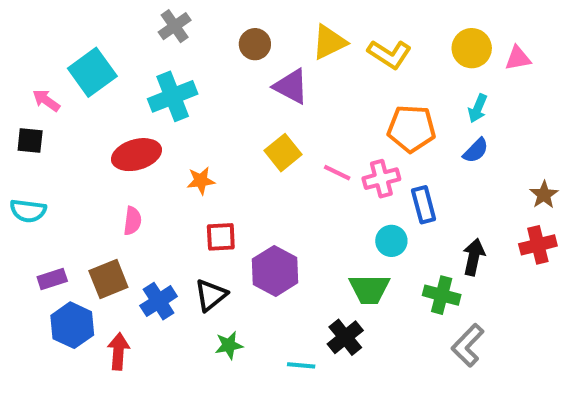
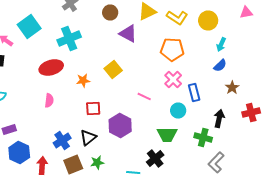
yellow circle: (472, 48) -> (208, 20), moved
pink triangle: (518, 58) -> (246, 12), moved
orange pentagon: (411, 128) -> (172, 50), moved
yellow square: (283, 153) -> (113, 70), moved
pink line: (337, 173) -> (144, 96), moved
pink cross: (381, 179) -> (173, 80), turned -30
brown star: (544, 195) -> (232, 88), moved
brown square: (108, 279) -> (73, 164), moved

